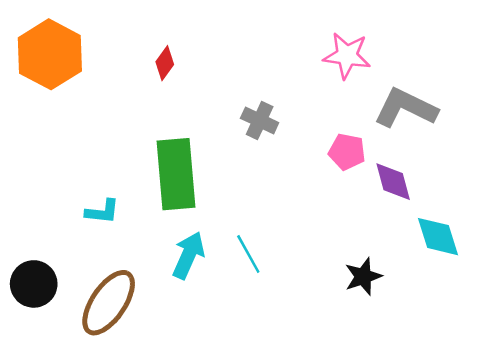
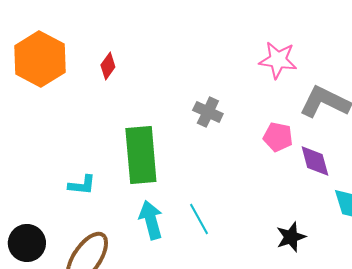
red diamond: (165, 63) -> (108, 66), moved
cyan arrow: (188, 255) -> (151, 220), turned -39

